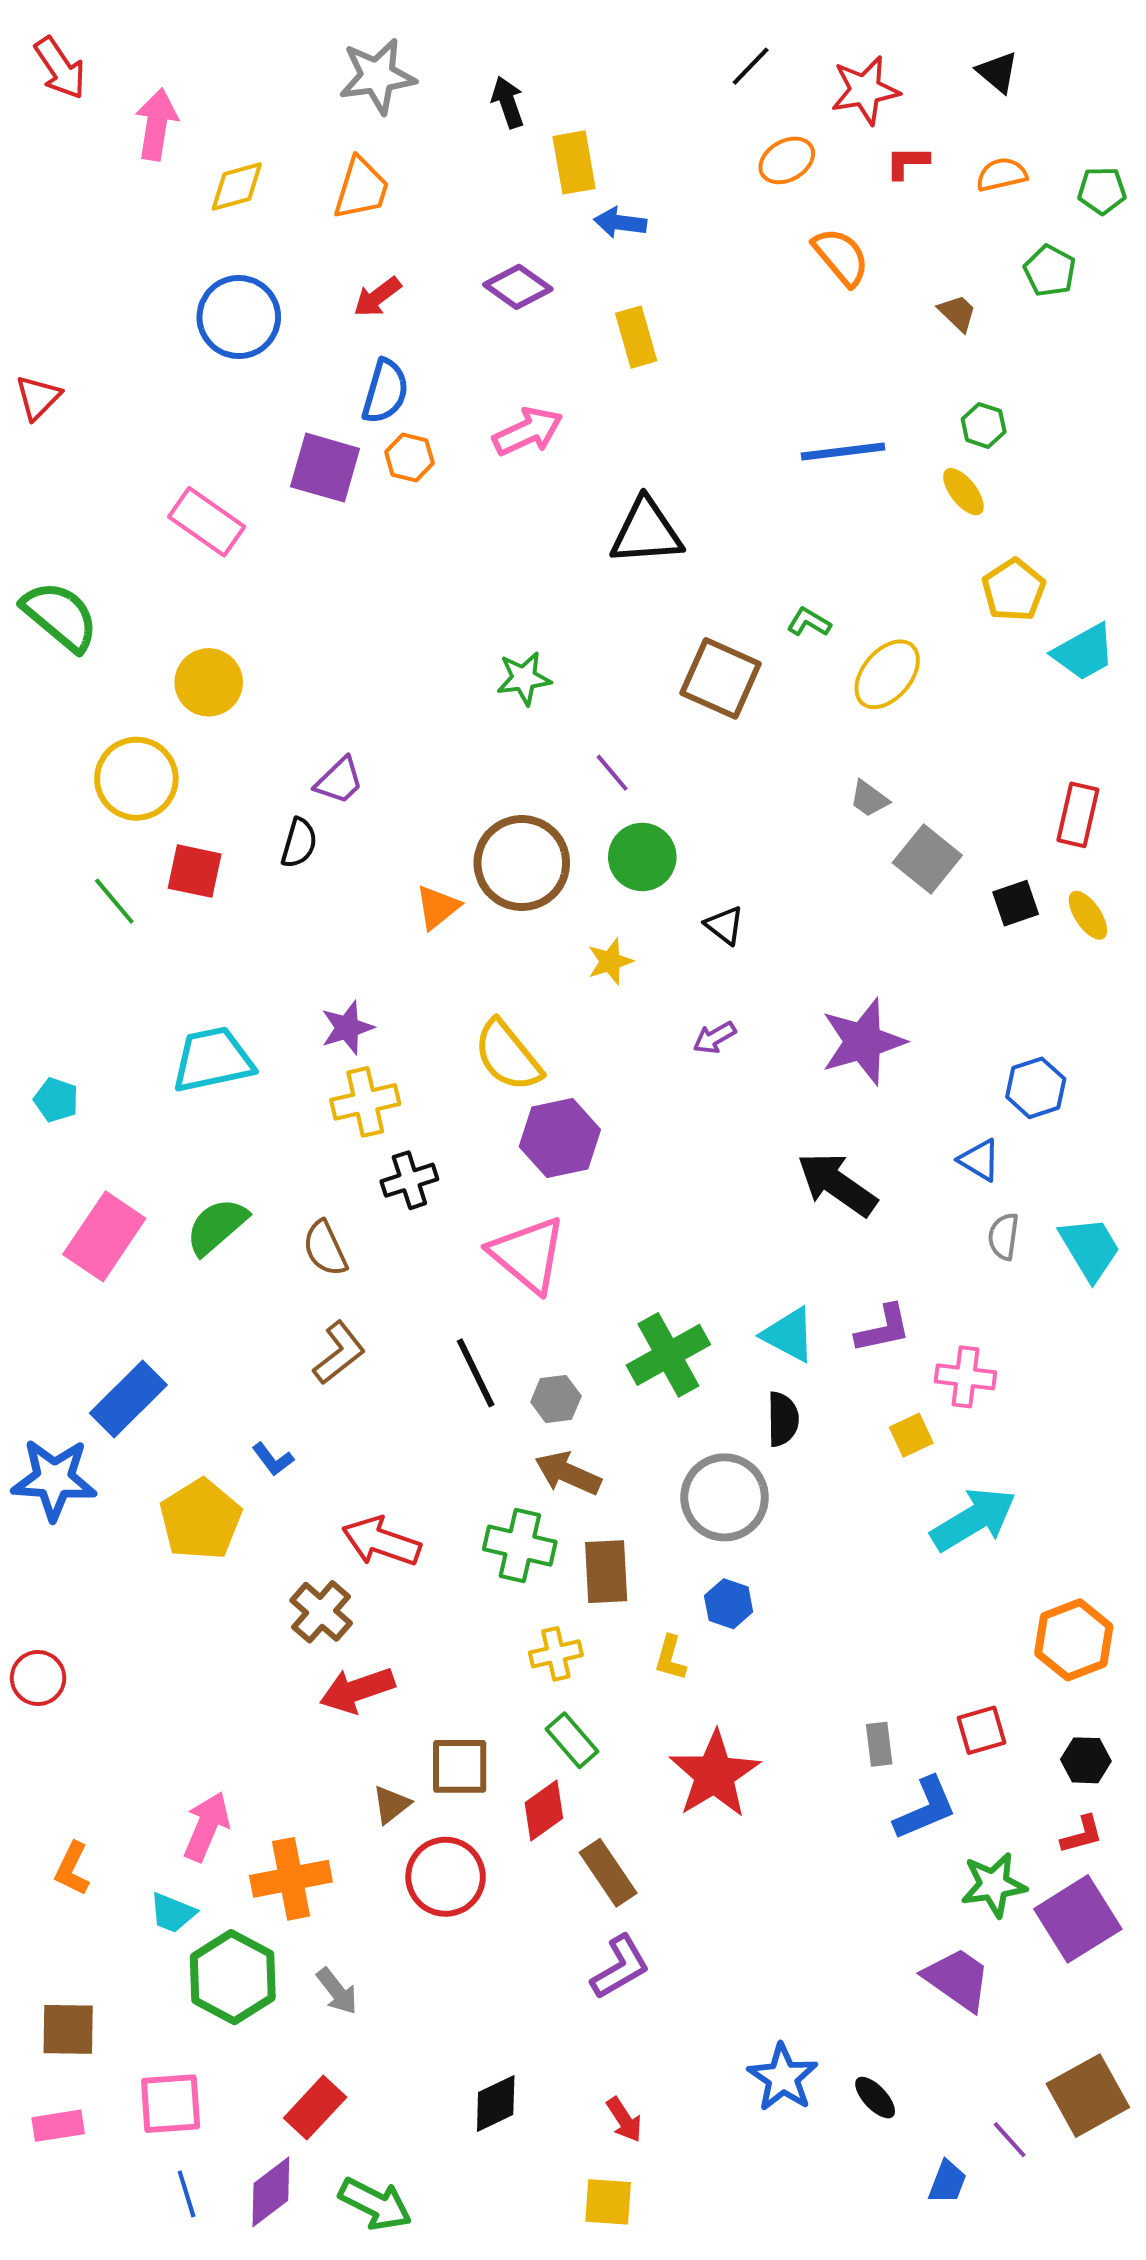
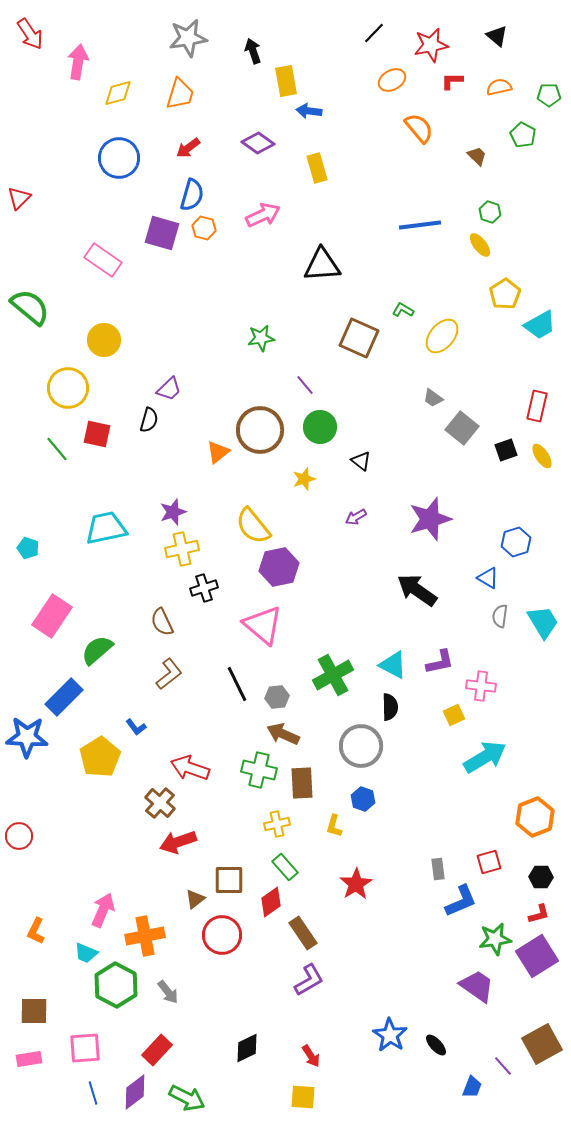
green semicircle: (217, 1226) -> (97, 650), moved
red star: (715, 1774) -> (356, 884), size x0.7

